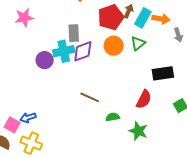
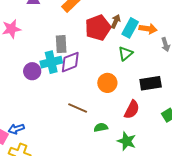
orange circle: (114, 46) -> (107, 83), moved

